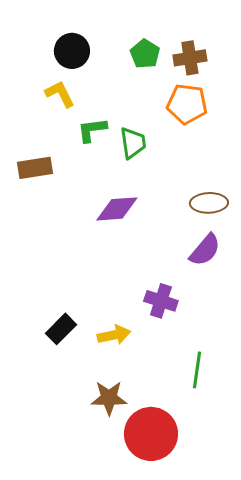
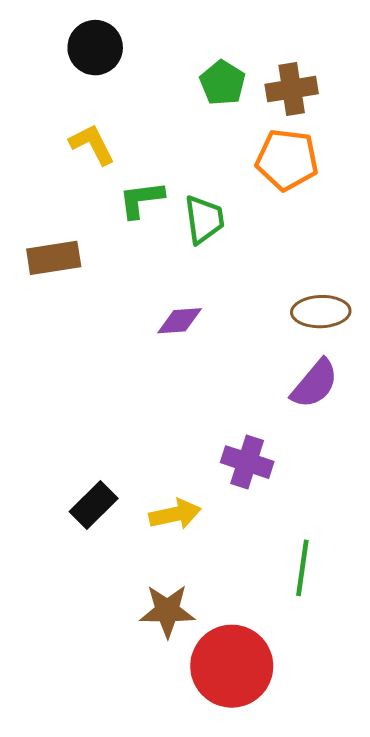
black circle: (72, 51) -> (95, 48), moved
purple diamond: (117, 209) -> (180, 321), size x0.7

